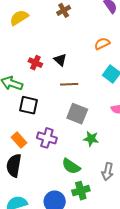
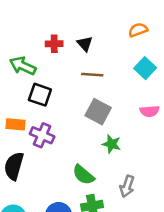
red cross: (35, 63) -> (54, 44), turned -32
purple cross: (47, 138) -> (42, 135), moved
orange rectangle: (19, 140) -> (16, 124), moved, turned -49

